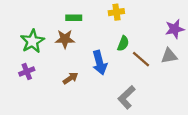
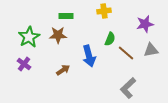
purple star: (175, 29) -> (145, 24), moved
purple cross: (27, 72) -> (24, 64), turned -32
gray L-shape: (126, 97) -> (128, 88), moved

